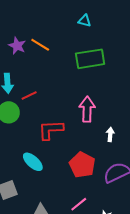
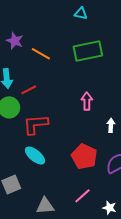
orange line: (40, 45) -> (41, 54), moved
pink arrow: (87, 109) -> (87, 101), size x0.7
red L-shape: (51, 130) -> (36, 124), moved

